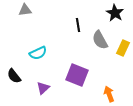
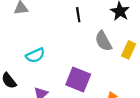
black line: (78, 25) -> (78, 15), moved

